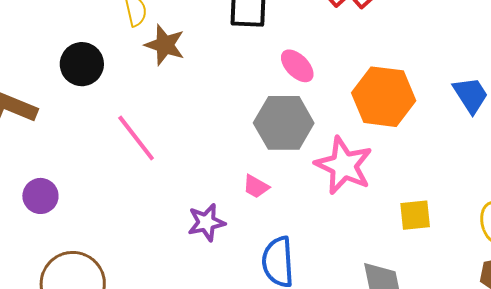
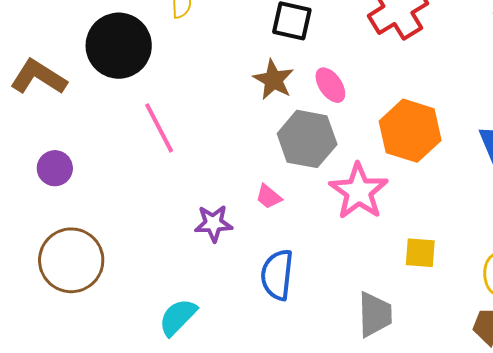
brown star: (165, 45) -> (273, 80), moved
black circle: (82, 64) -> (119, 46), size x1.5

